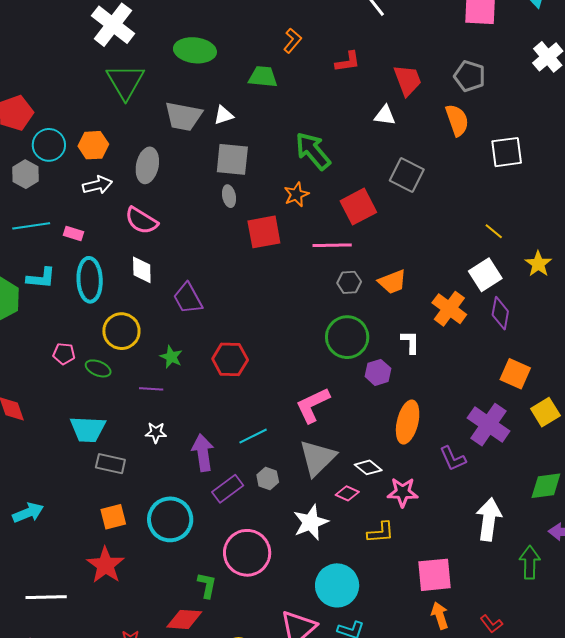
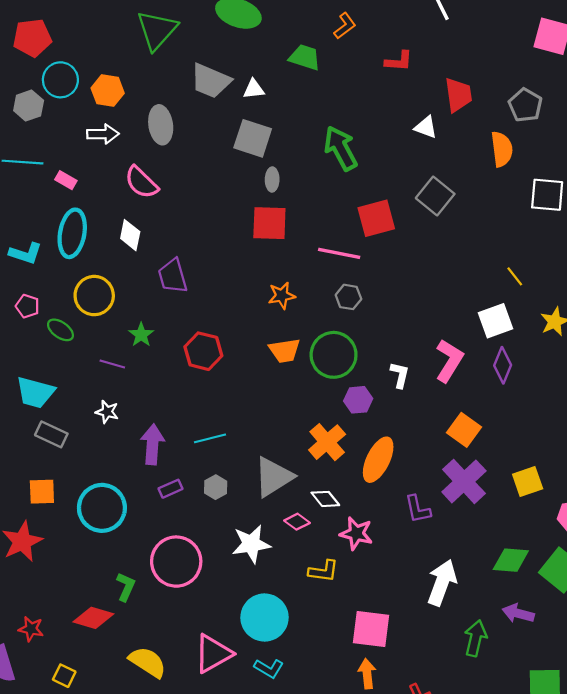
gray ellipse: (147, 165) -> (161, 125), turned -32
orange star: (296, 194) -> (282, 295), moved
gray ellipse: (229, 196) -> (272, 180), moved
cyan L-shape: (41, 278) -> (25, 253), moved
orange trapezoid: (392, 282) -> (285, 351), moved
orange cross: (449, 309) -> (327, 442), moved
orange square: (515, 374) -> (464, 430), moved
pink L-shape: (313, 405) -> (449, 361), moved, turned 135
purple rectangle: (228, 489) -> (171, 489), size x0.7

